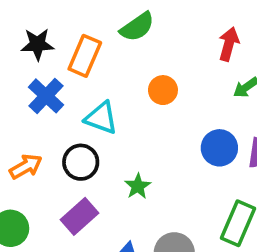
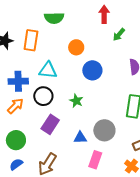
green semicircle: (137, 27) -> (54, 18), turned 48
blue cross: (46, 96) -> (18, 81), moved, turned -30
blue circle: (219, 148) -> (92, 70), moved

